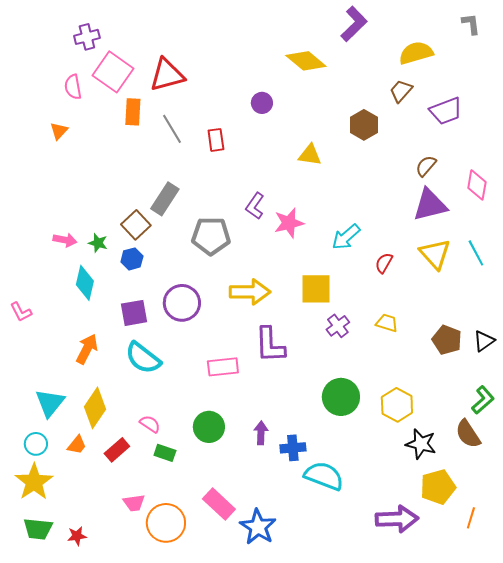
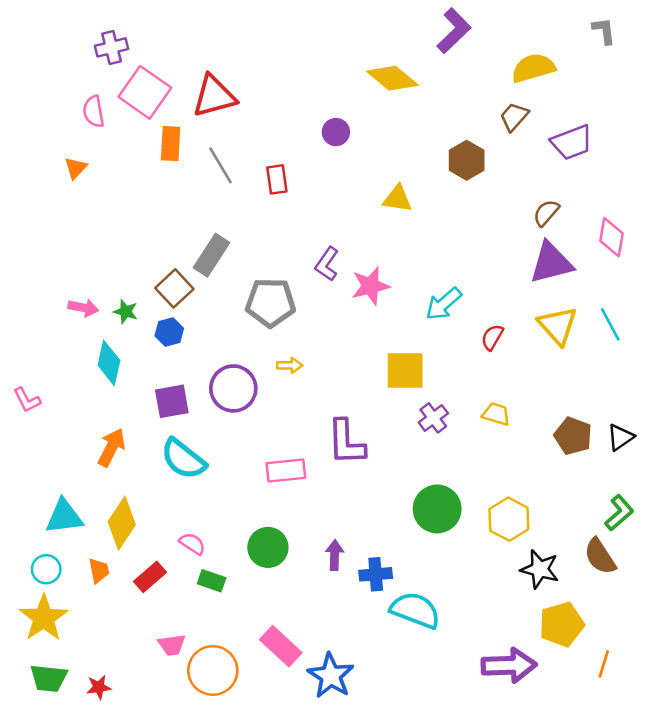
yellow arrow: (250, 292) -> (290, 365), moved, size x0.5
cyan triangle: (50, 403) -> (64, 517), turned 44
orange trapezoid: (77, 445) -> (99, 570), turned -50

